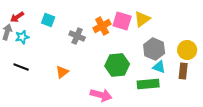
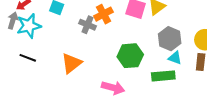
orange cross: (102, 26) -> (104, 14), moved
cyan star: (22, 37) -> (29, 26), size x1.6
orange triangle: (62, 72) -> (71, 63), size x1.5

